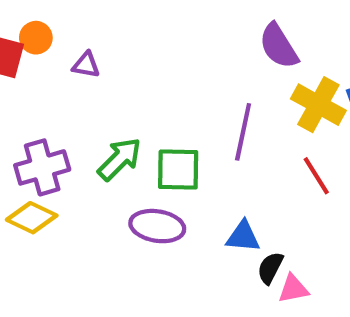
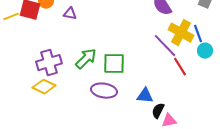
purple line: (243, 132) -> (165, 46), moved, turned -56

